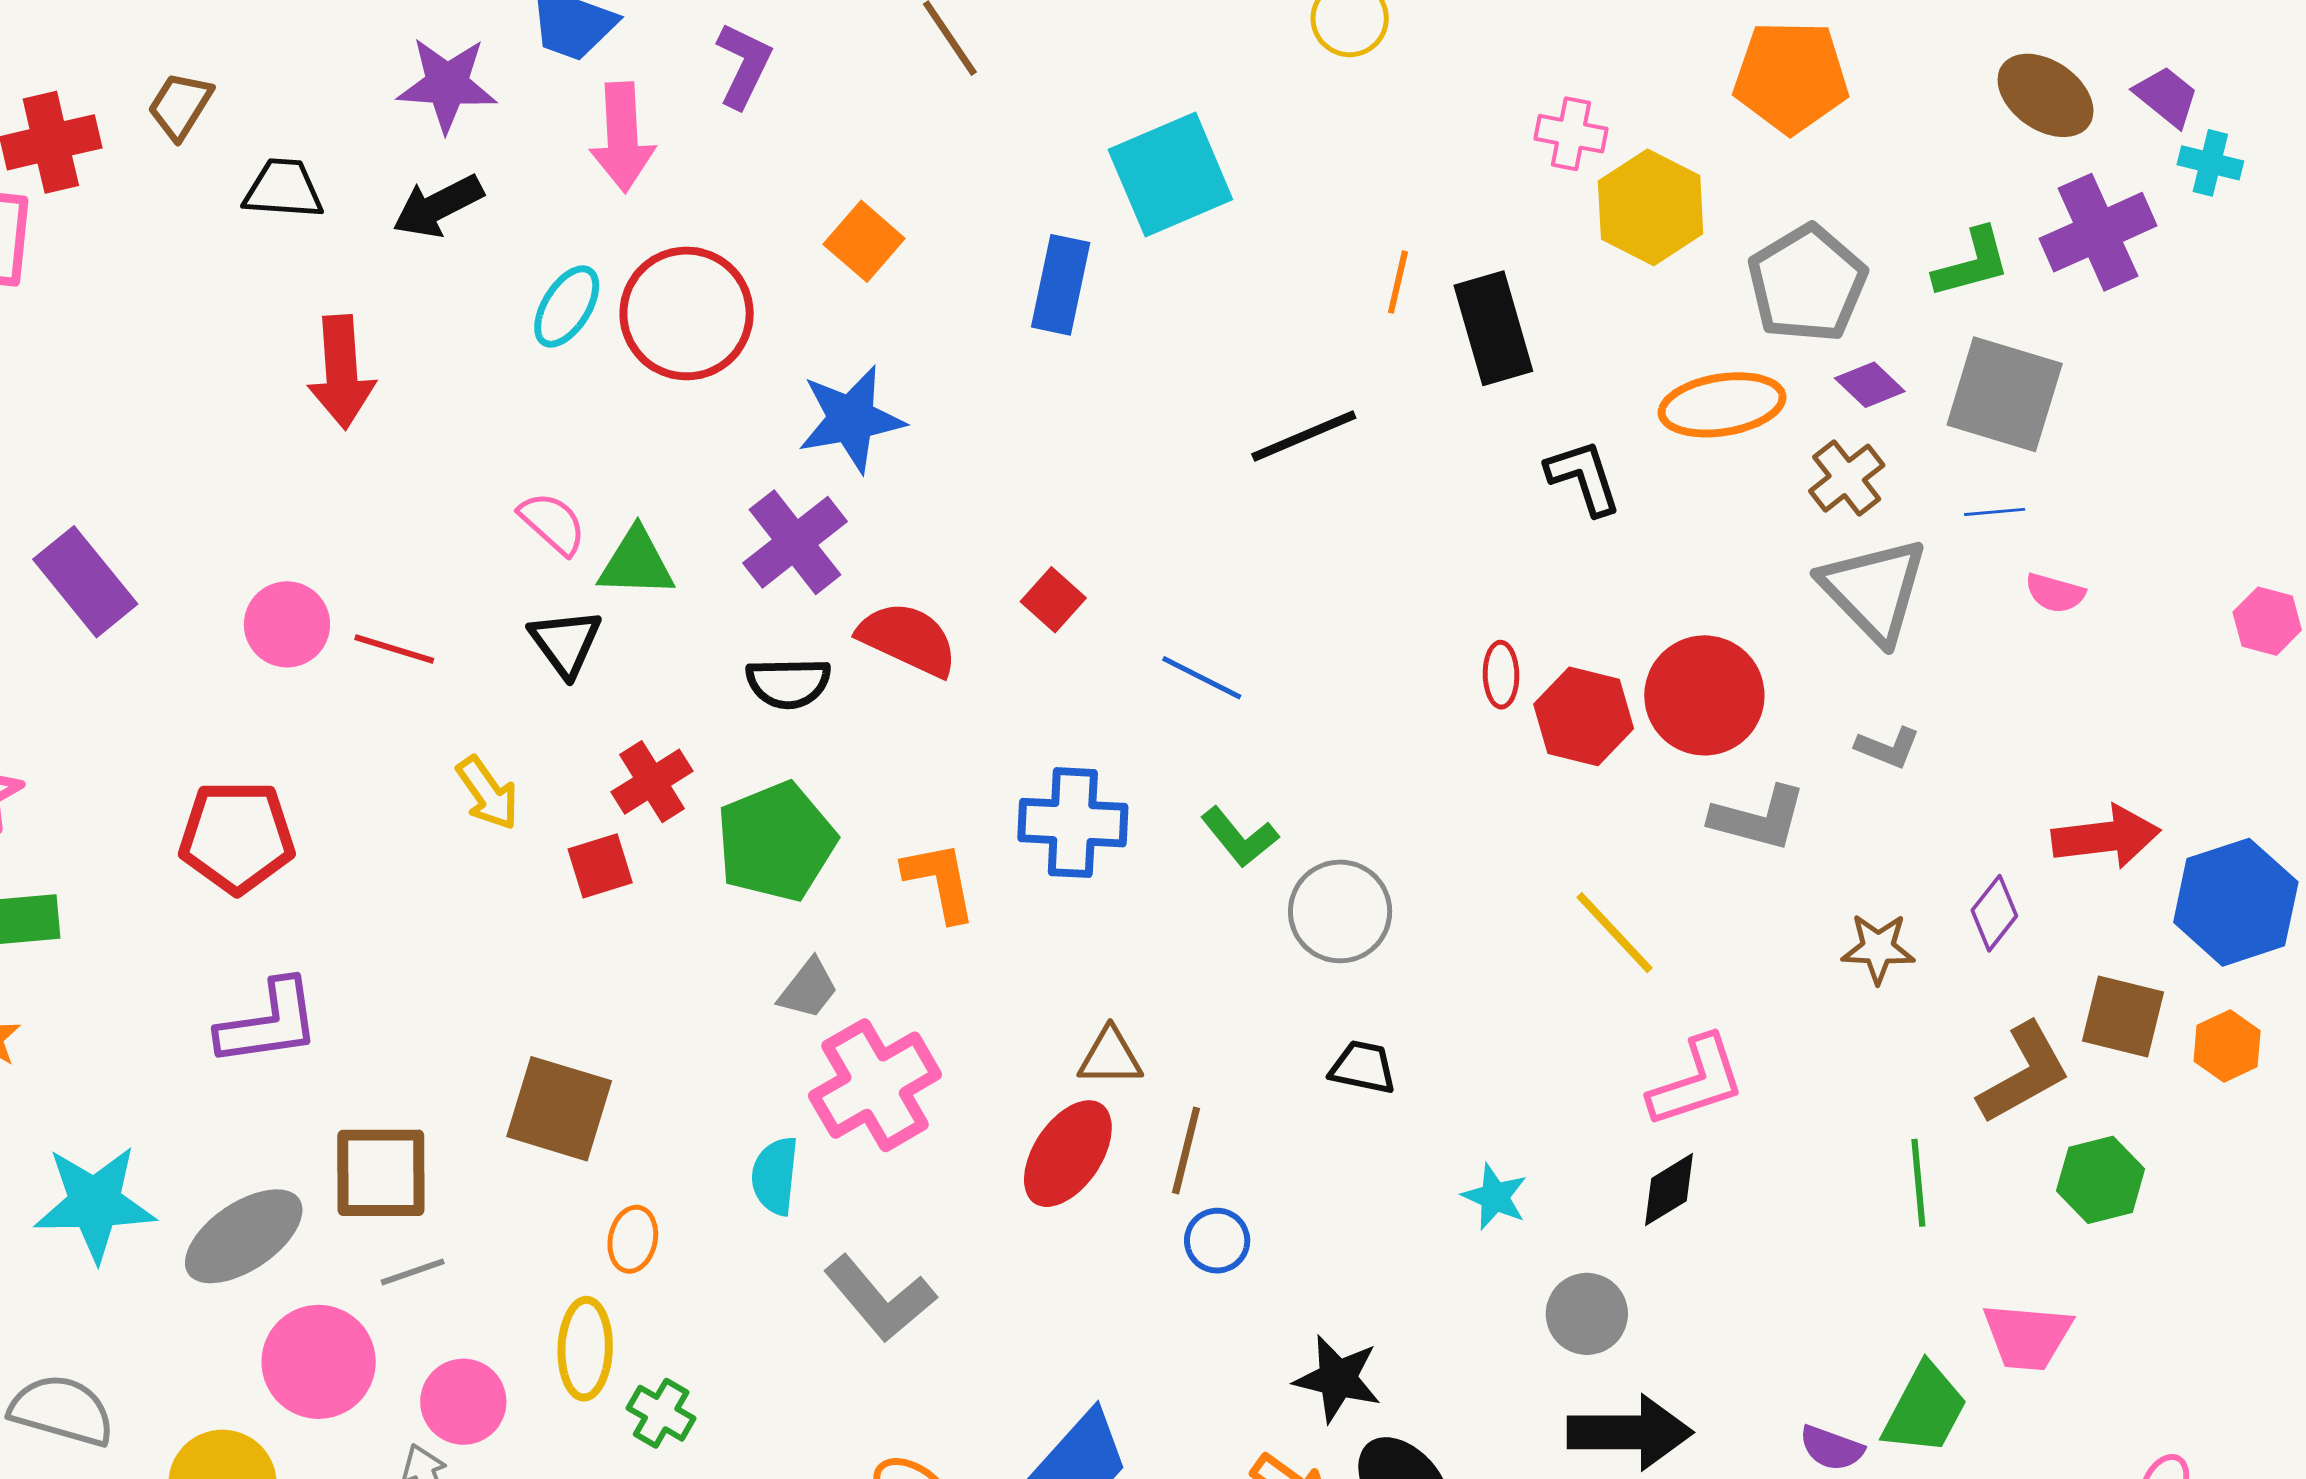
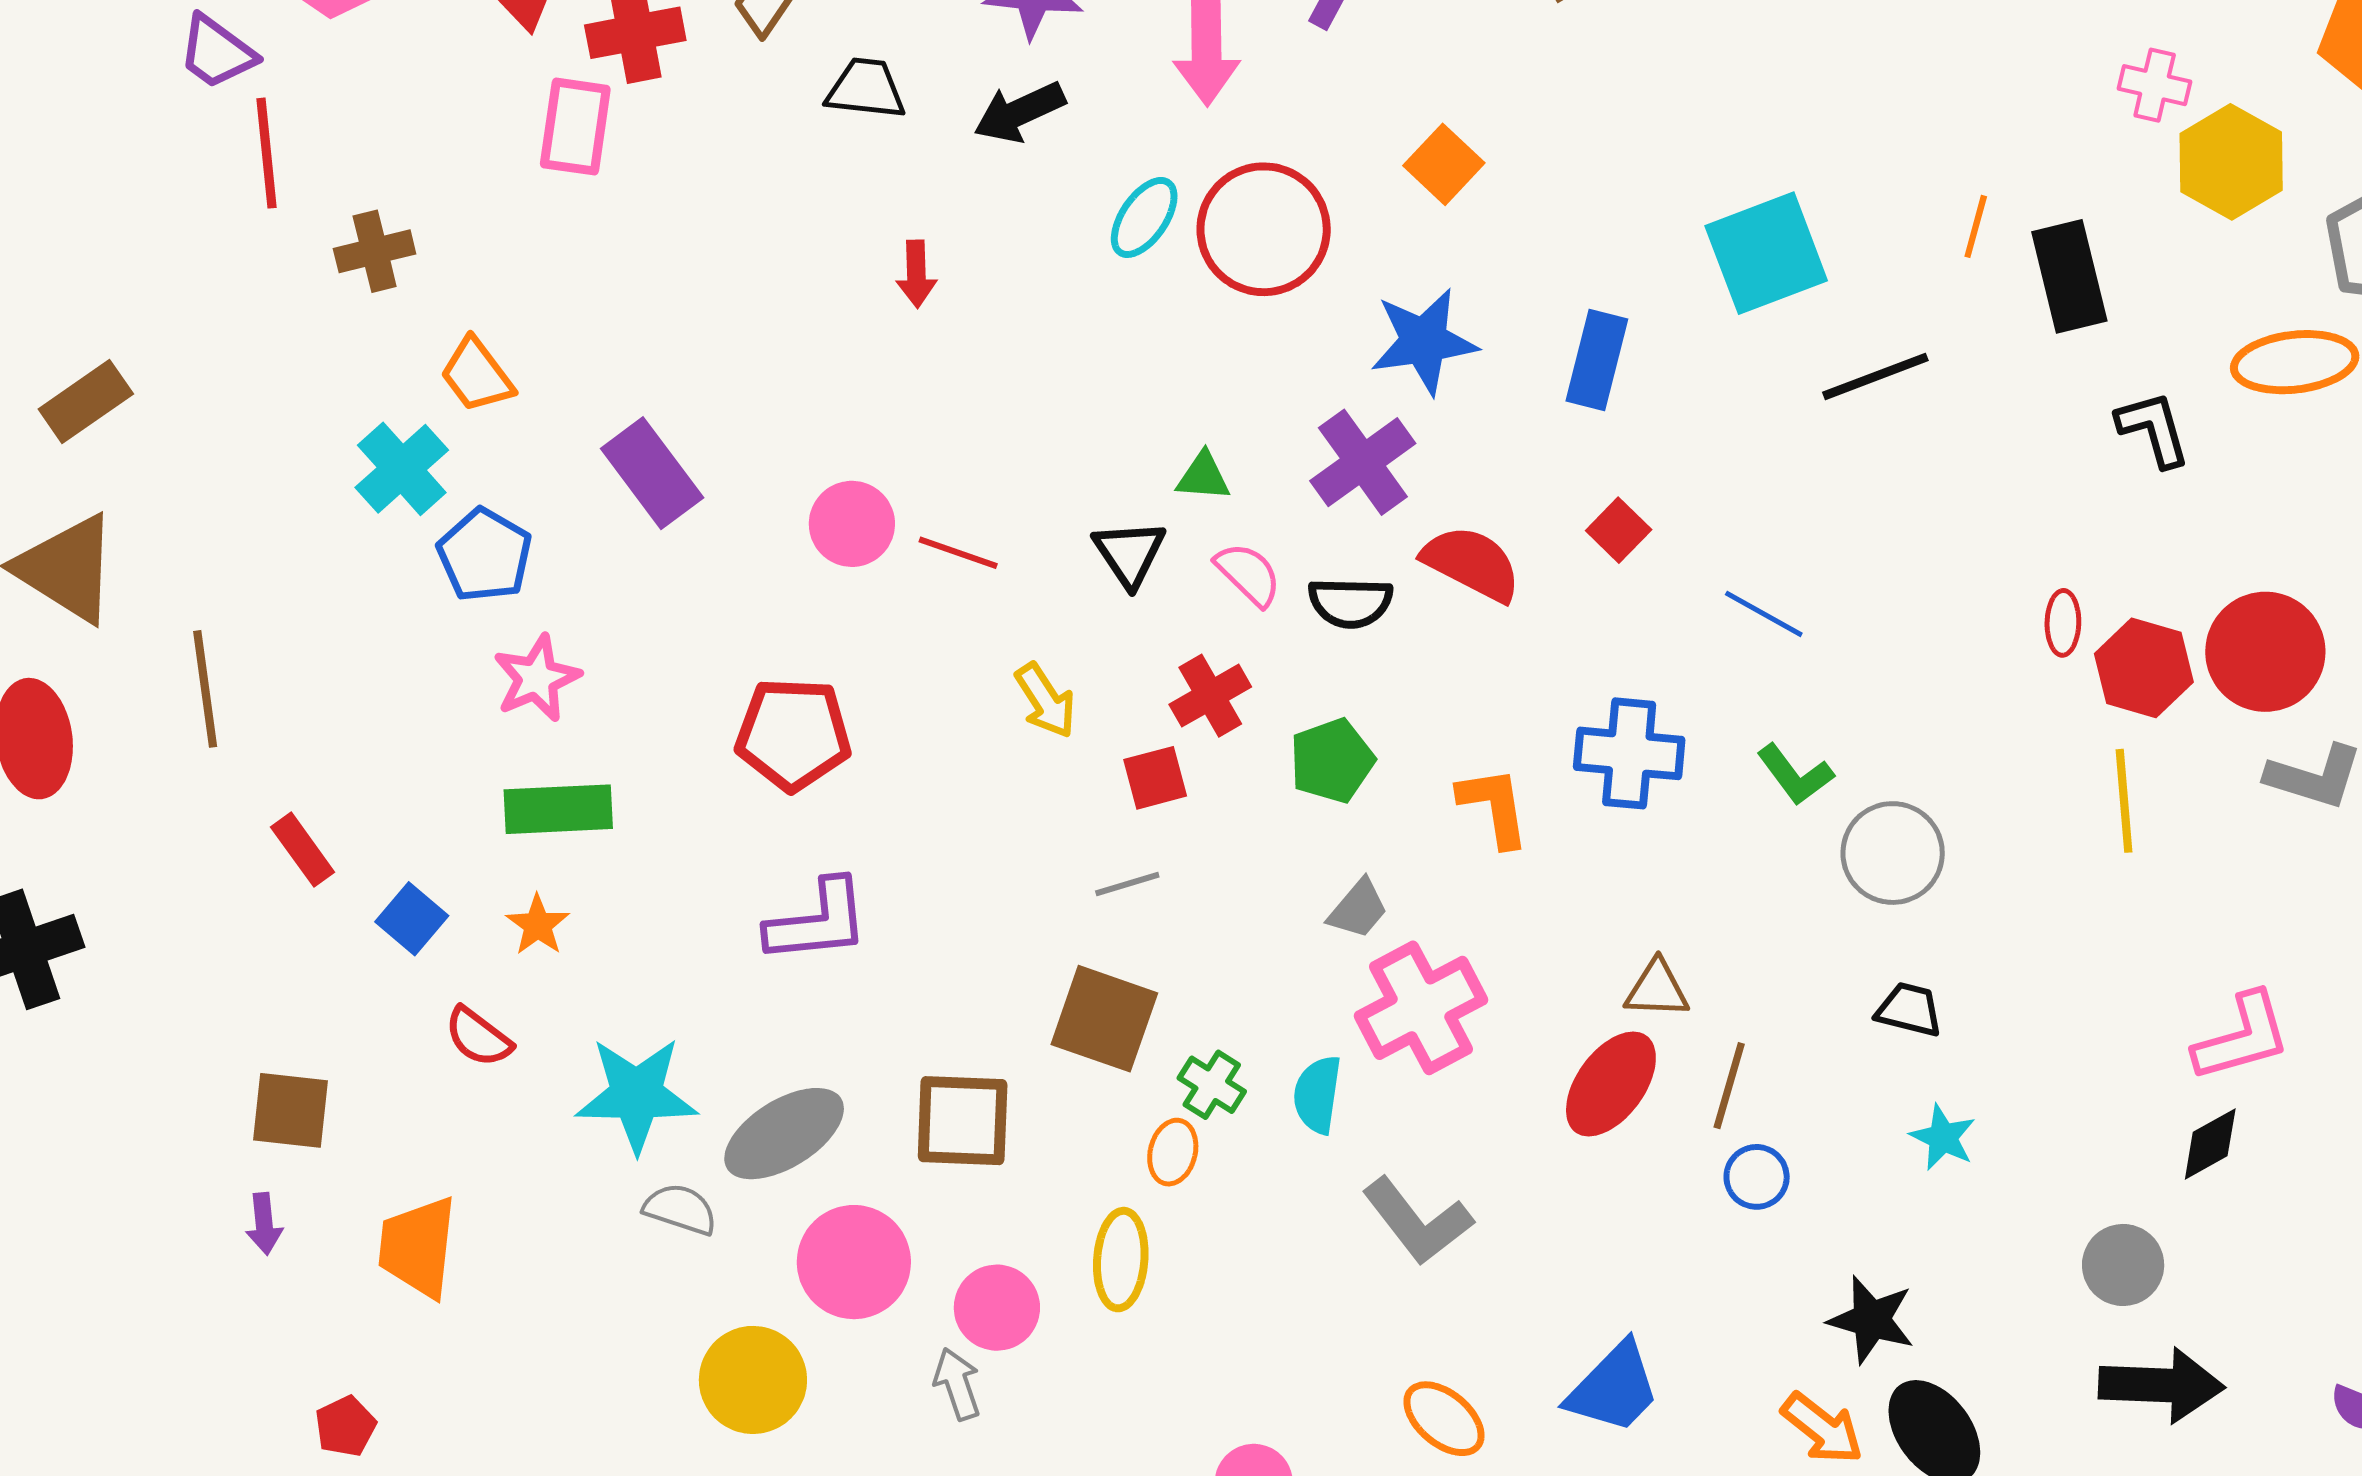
cyan square: (1170, 174) -> (1766, 253), moved
blue rectangle: (1061, 285) -> (1597, 360), moved
red arrow: (341, 372) -> (916, 274), size x0.6
pink semicircle: (553, 523) -> (1248, 574), moved
green triangle: (636, 563) -> (1203, 477), size x0.7
green pentagon: (776, 842) -> (1332, 761), size x0.7
yellow line: (1615, 933) -> (2124, 801), moved, turned 36
brown square: (381, 1173) -> (963, 1121), moved
cyan star: (1495, 1197) -> (1943, 1137), moved
gray line: (413, 1272) -> (1127, 884), moved
gray semicircle: (62, 1410) -> (680, 1209), moved, size x0.7
green cross: (661, 1413) -> (1212, 1085), moved

